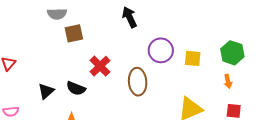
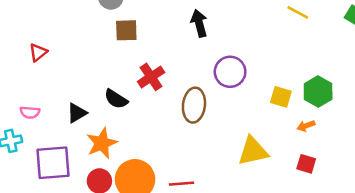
yellow square: (193, 58) -> (281, 97), moved
orange arrow: (228, 81) -> (306, 126), turned 72
black triangle: (46, 91) -> (77, 113), moved

